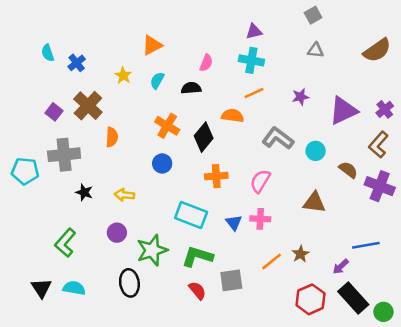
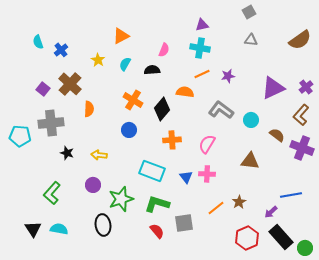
purple star: (300, 97) -> (228, 76), moved

